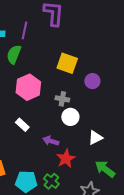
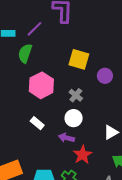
purple line: (25, 30) -> (34, 29), turned 36
gray cross: (62, 99) -> (76, 95), turned 32
white circle: (70, 117) -> (74, 118), moved

